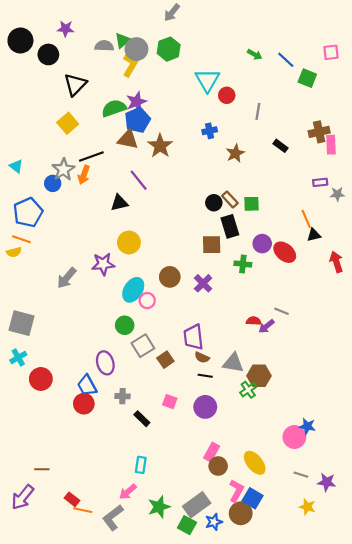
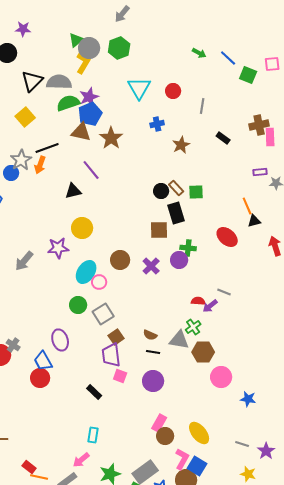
gray semicircle: (104, 46) -> (59, 82), moved, size x1.4
pink square: (331, 52) -> (272, 64), moved
cyan triangle: (207, 80) -> (139, 88), moved
purple circle: (262, 244) -> (179, 260), moved
purple trapezoid: (193, 337) -> (111, 355), moved
gray square: (143, 346) -> (103, 314), moved
green cross: (248, 390) -> (193, 327), moved
gray cross: (122, 396) -> (13, 345), moved, turned 32
pink circle: (294, 437) -> (221, 377), moved
purple star: (327, 482) -> (266, 451), turned 30

